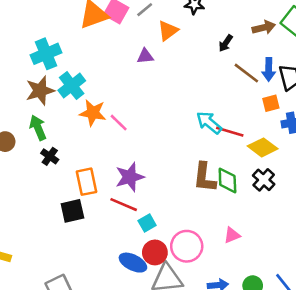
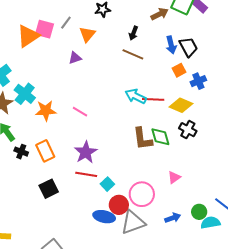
brown line: (246, 73) -> (133, 54), moved
pink line: (119, 123) -> (80, 112), moved
orange rectangle: (86, 182) -> (45, 151), moved

